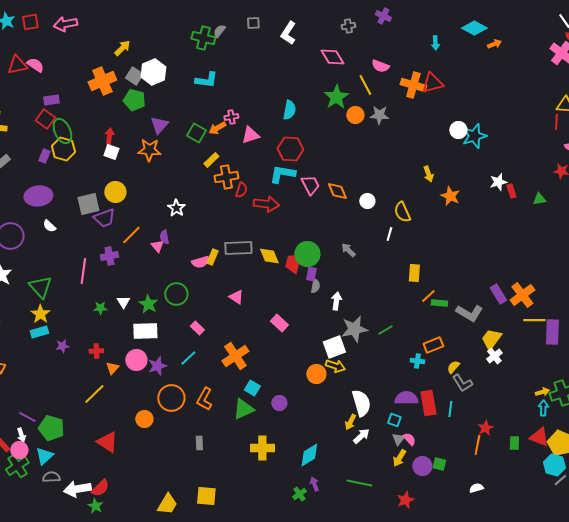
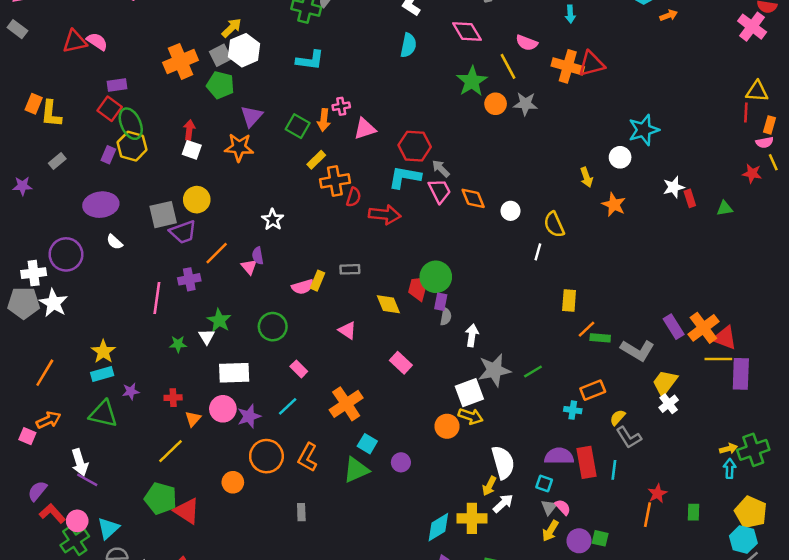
cyan arrow: (435, 43) -> (570, 14), moved
yellow arrow: (122, 48) -> (232, 28), moved
gray square: (134, 76) -> (220, 55), turned 30
cyan semicircle: (289, 110) -> (408, 45), moved
orange arrow: (217, 128) -> (324, 120), turned -54
white circle: (458, 130) -> (620, 157), moved
gray rectangle: (238, 248) -> (350, 269), size x0.6
gray arrow: (348, 250) -> (441, 169), moved
yellow diamond: (269, 256) -> (388, 304), moved
green triangle: (40, 287) -> (103, 414), moved, turned -35
green star: (148, 304) -> (219, 320), moved
green pentagon: (51, 428) -> (161, 498), moved
white arrow: (21, 435) -> (80, 462), moved, size x1.5
red triangle: (539, 437) -> (725, 338), moved
yellow cross: (262, 448) -> (472, 518), moved

